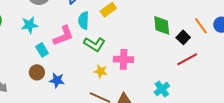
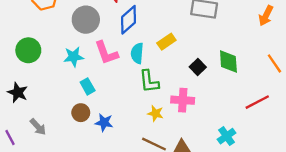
pink L-shape: (63, 36) -> (106, 53), moved, turned 90
black square: (183, 37) -> (198, 67), moved
green L-shape: (94, 44) -> (149, 81), turned 50

